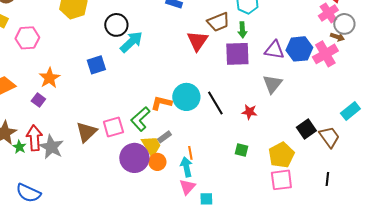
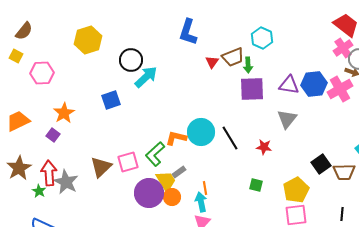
green arrow: (242, 30) -> (248, 65), moved
red triangle: (197, 41) -> (212, 62), moved, size x0.6
brown trapezoid: (329, 137) -> (344, 172), turned 125
green star: (19, 147) -> (39, 191), moved

